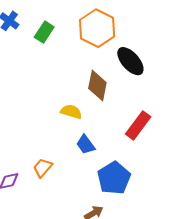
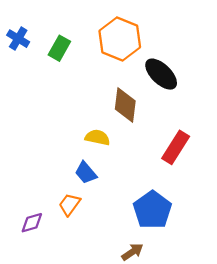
blue trapezoid: (86, 145) -> (86, 173), moved

